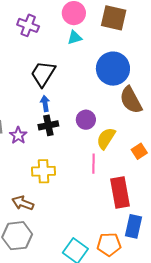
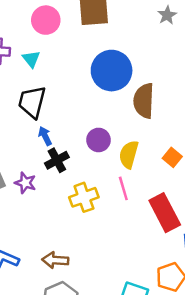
cyan triangle: (75, 38) -> (31, 59), moved, turned -35
brown semicircle: (131, 100) -> (144, 101), turned 48
yellow cross: (43, 171) -> (84, 197), moved

